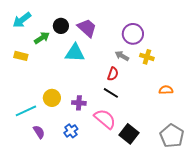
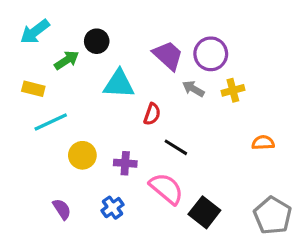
purple trapezoid: (87, 28) -> (168, 55), moved
yellow cross: (147, 57) -> (233, 90), turned -32
red semicircle: (113, 74) -> (152, 114), moved
cyan line: (26, 111) -> (51, 122), moved

